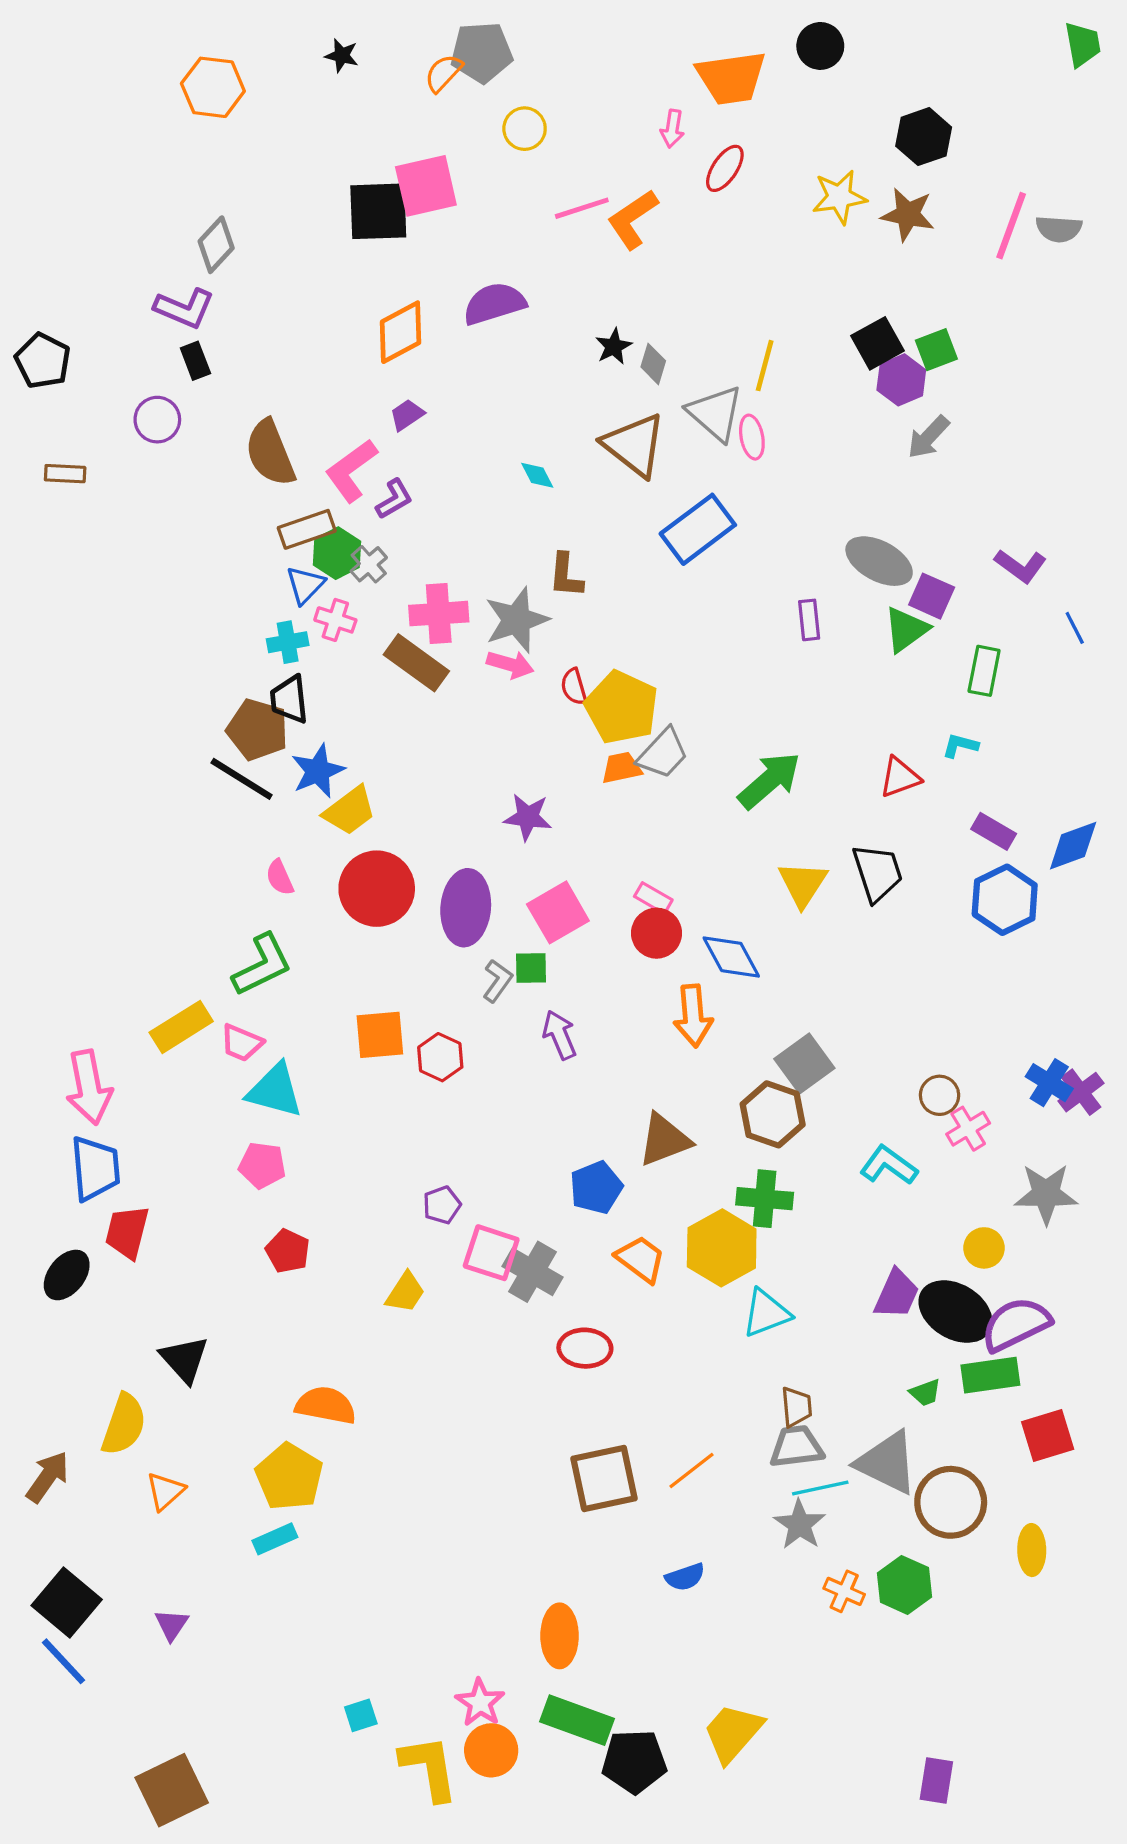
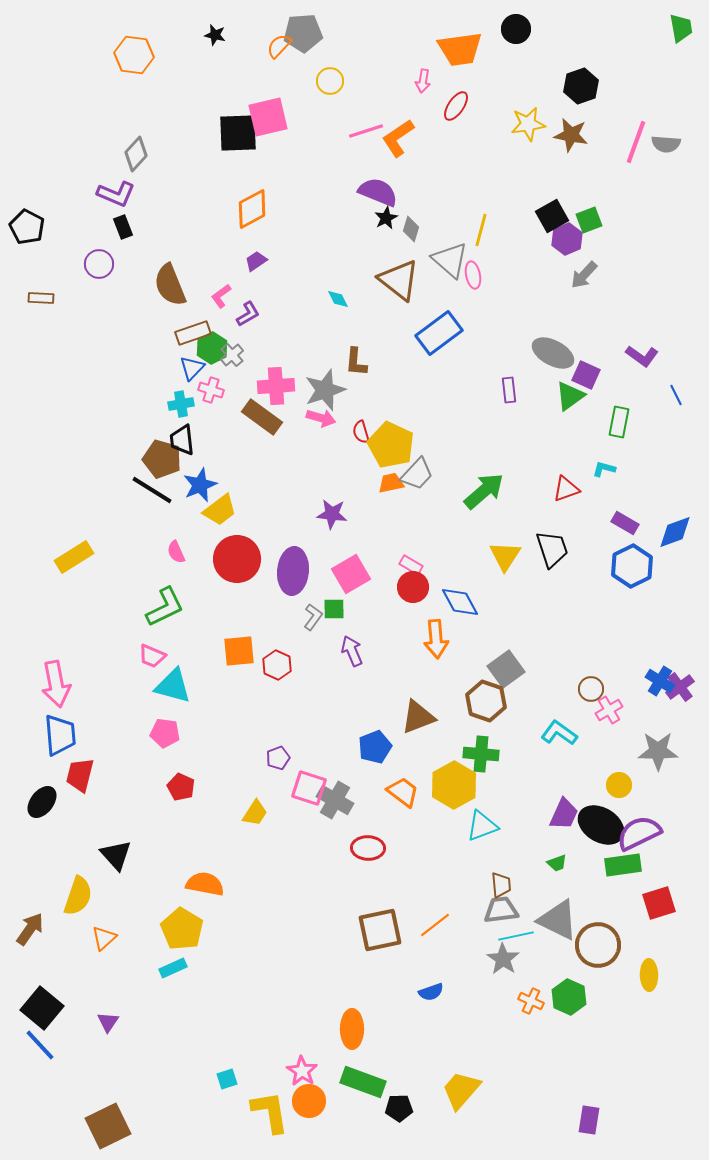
purple semicircle: (494, 304) -> (378, 192), moved, turned 39
pink L-shape: (351, 470) -> (221, 296), size x0.6
yellow rectangle: (181, 1027) -> (74, 557), moved
green trapezoid: (925, 1393) -> (557, 863), moved
black pentagon: (634, 1761) -> (399, 1108), size x0.7

